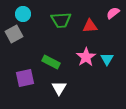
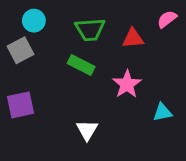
cyan triangle: (107, 59) -> (162, 112), moved, turned 48
green rectangle: (51, 62) -> (81, 65), moved
purple square: (25, 78) -> (21, 105), moved

